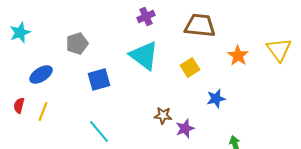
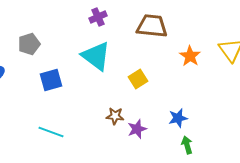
yellow square: (190, 67) -> (138, 79), moved
blue star: (216, 98) -> (178, 118), moved
cyan line: (99, 131) -> (51, 132), turned -30

